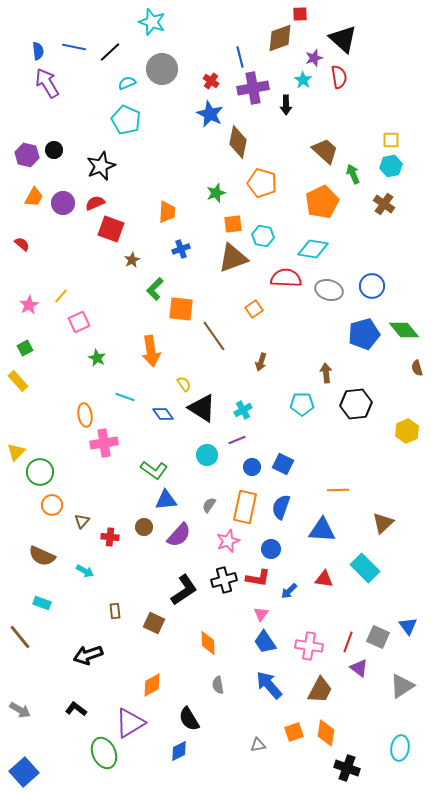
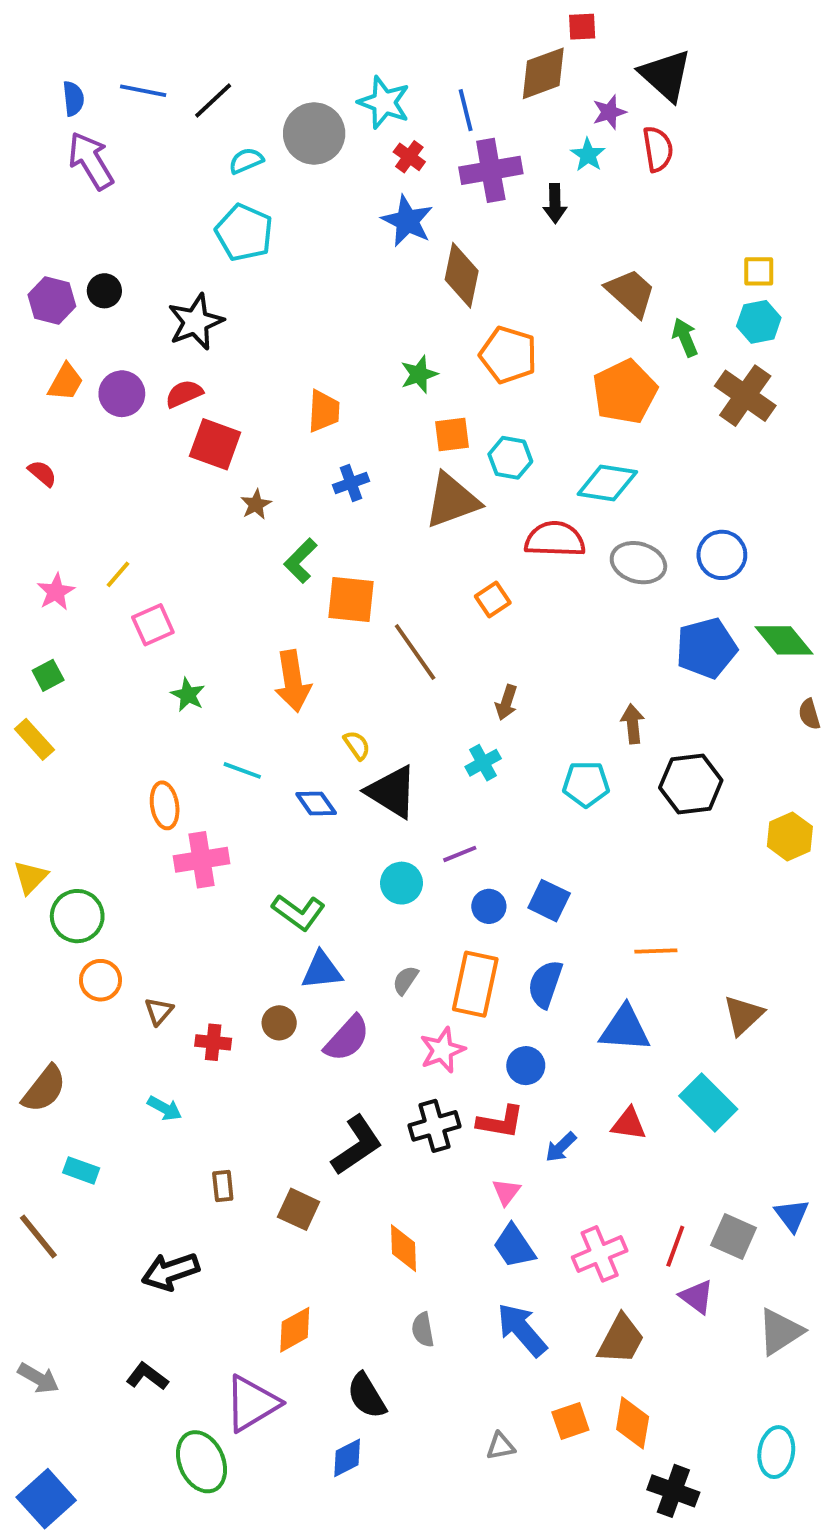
cyan star: (152, 22) -> (384, 102), moved
brown cross: (384, 204) -> (745, 396), size x1.4
cyan cross: (243, 410) -> (483, 763), moved
brown semicircle: (42, 556) -> (44, 1089), moved, turned -76
pink cross: (309, 646) -> (600, 1254), turned -32

